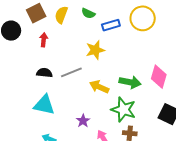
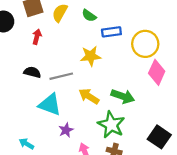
yellow circle: (143, 18) -> (145, 44), moved
pink diamond: (159, 77) -> (157, 72), moved
cyan triangle: (44, 105) -> (50, 105), moved

